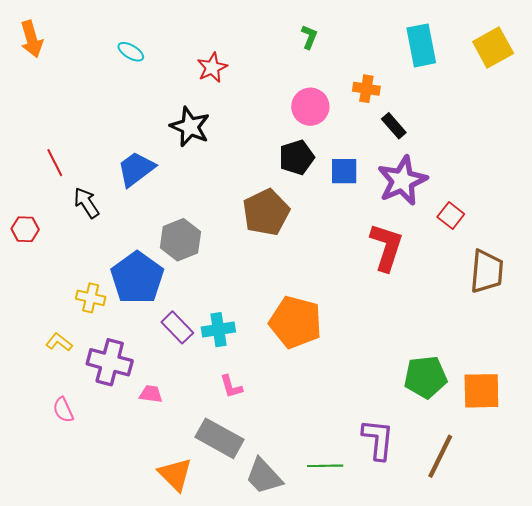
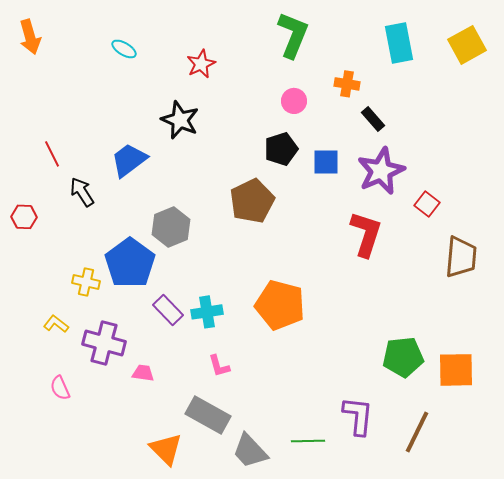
green L-shape: (309, 37) -> (293, 35), size x2.0
pink circle: (310, 107) -> (294, 101), size x0.7

